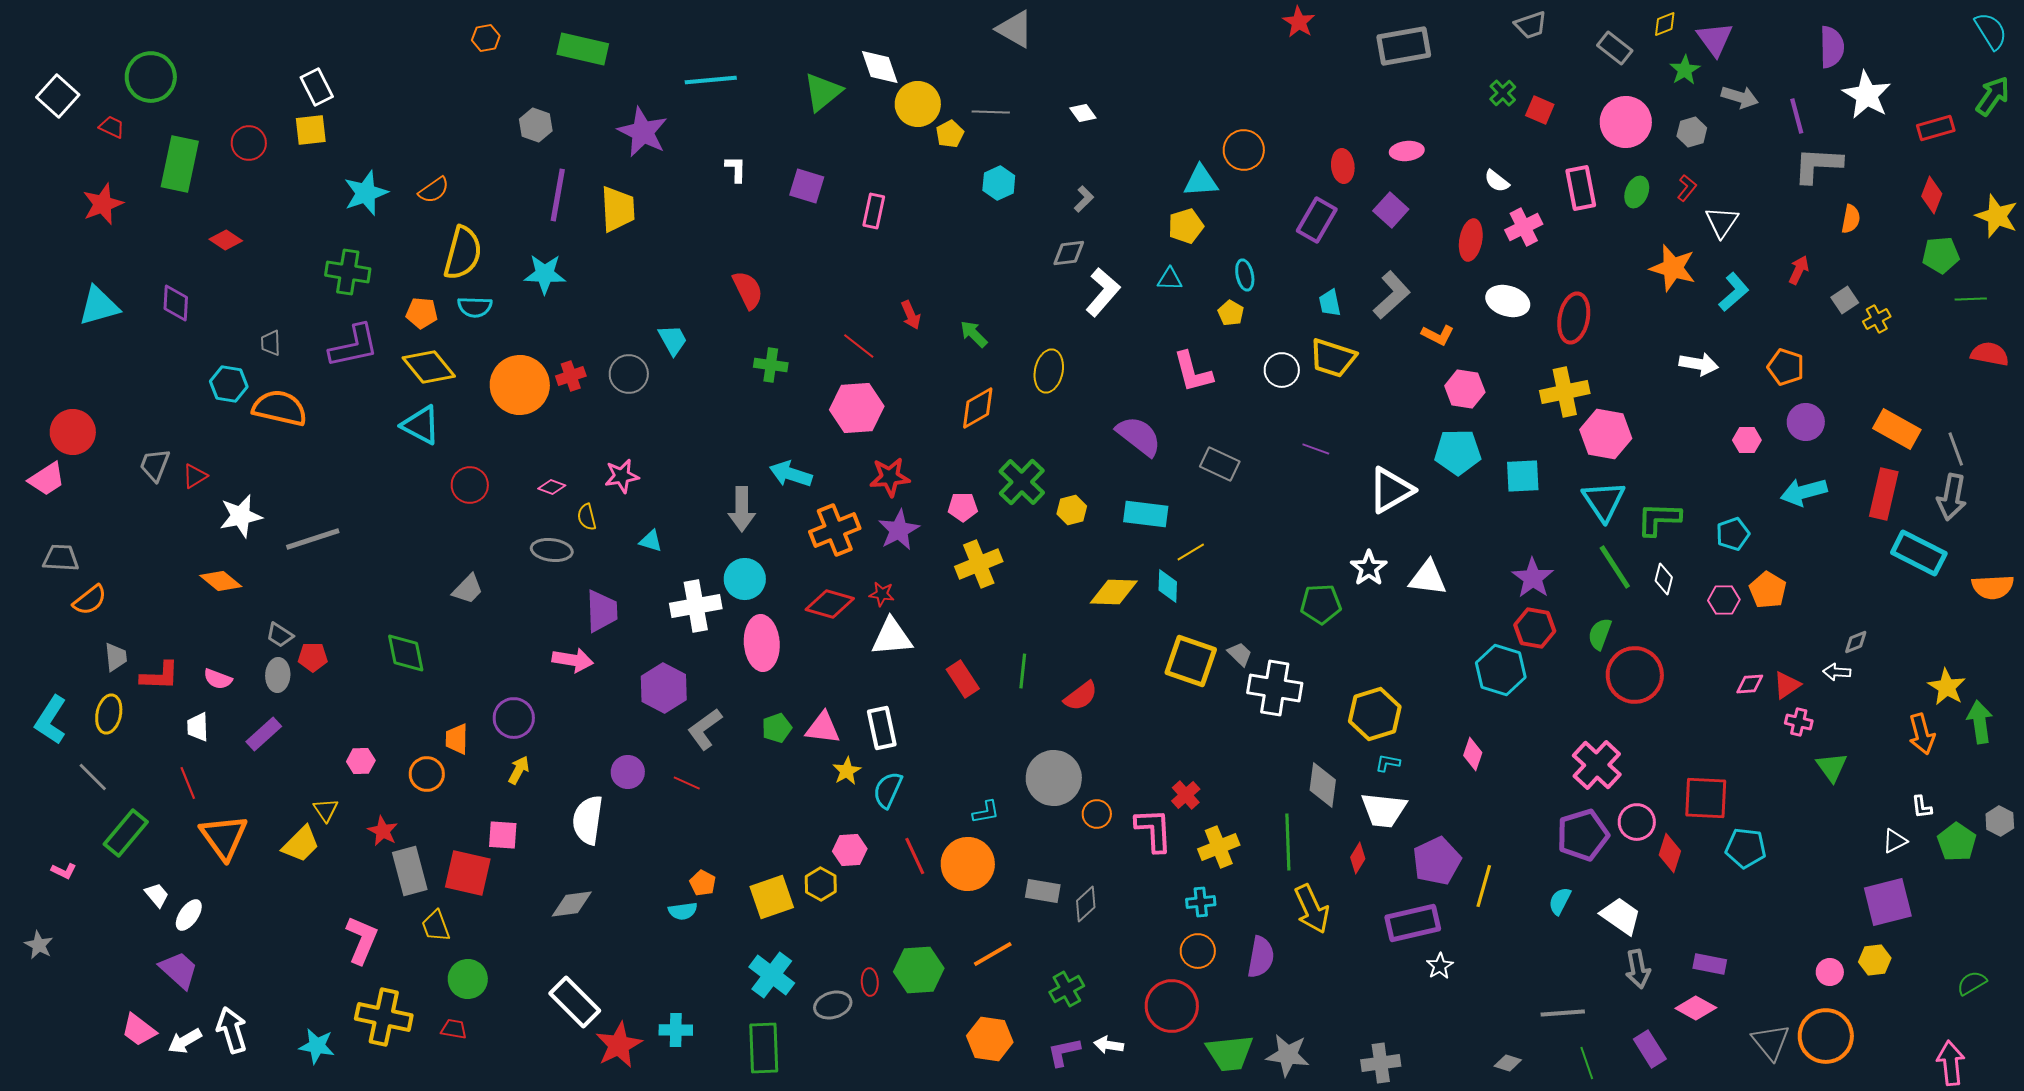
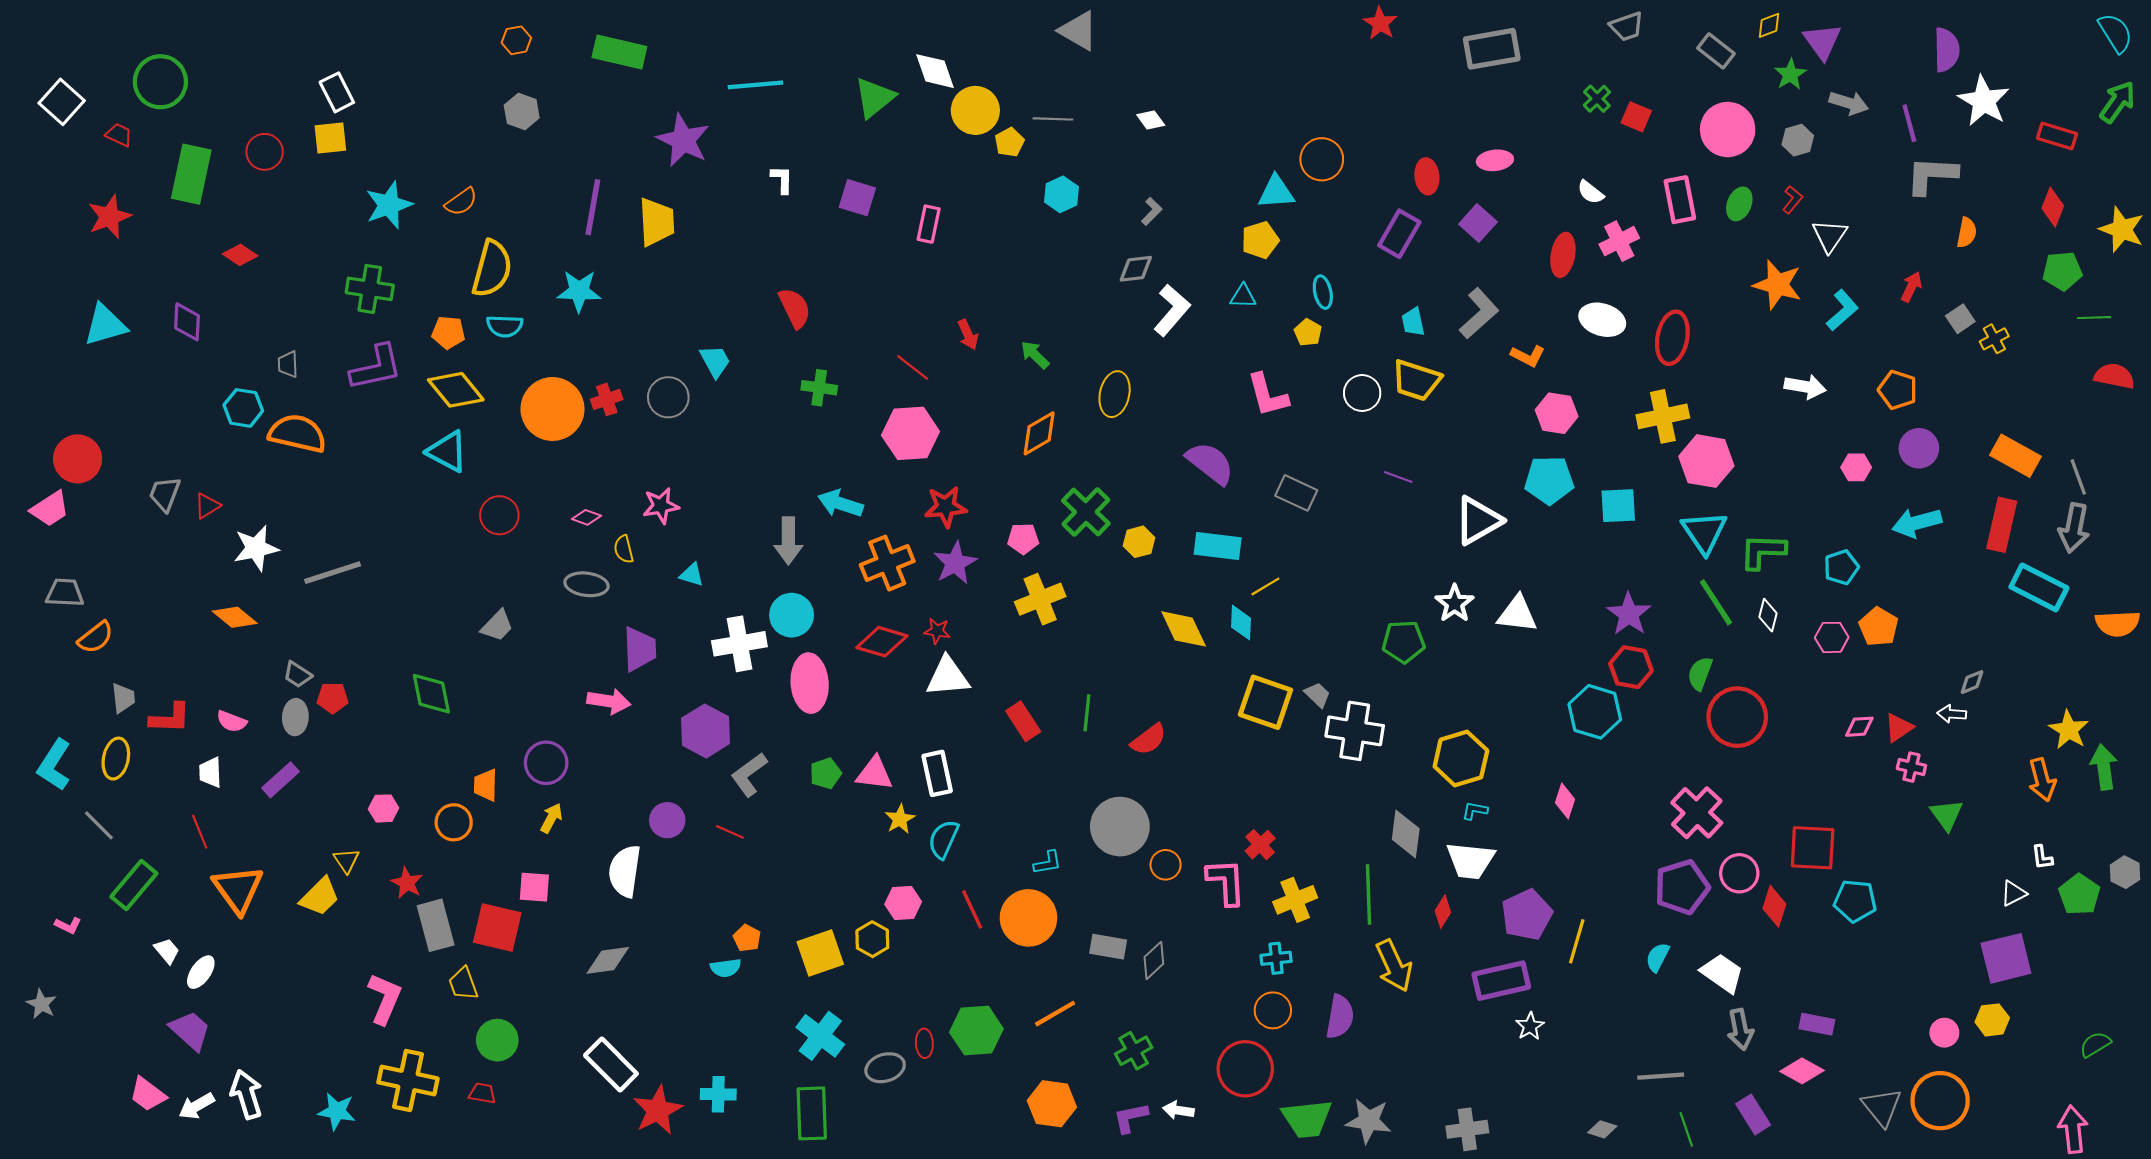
gray hexagon: (536, 125) -> (522, 111), moved
red rectangle: (1936, 128) -> (2057, 136), turned 33
yellow diamond: (1114, 592) -> (1184, 629), turned 63

